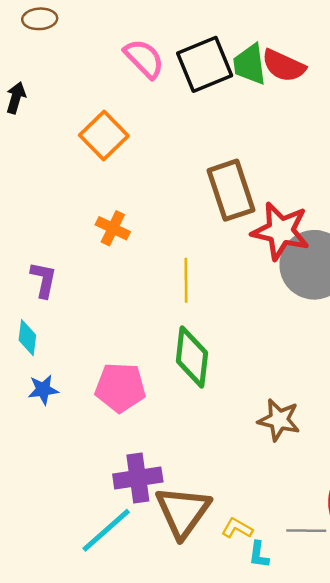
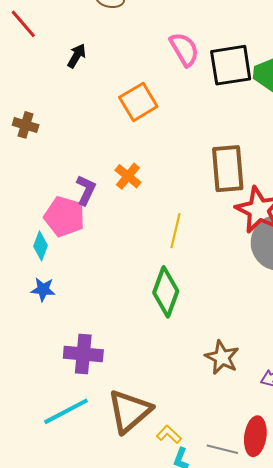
purple L-shape: (43, 280) -> (86, 190), moved
pink pentagon: (120, 387) -> (64, 217), moved
purple cross: (138, 478) -> (83, 354), moved

